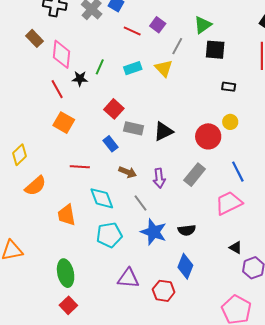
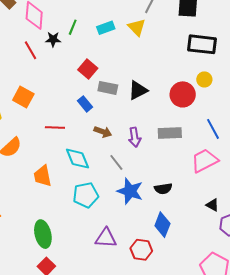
black rectangle: (229, 87) -> (202, 44), size x2.0
orange square: (64, 123) -> (23, 97), moved
gray rectangle: (195, 175) -> (170, 133), turned 50

